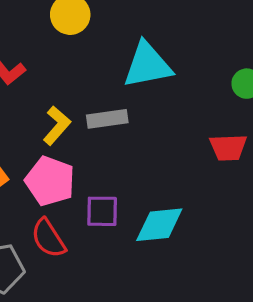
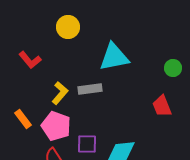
red trapezoid: (228, 147) -> (162, 106), turned 70

